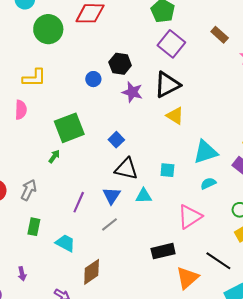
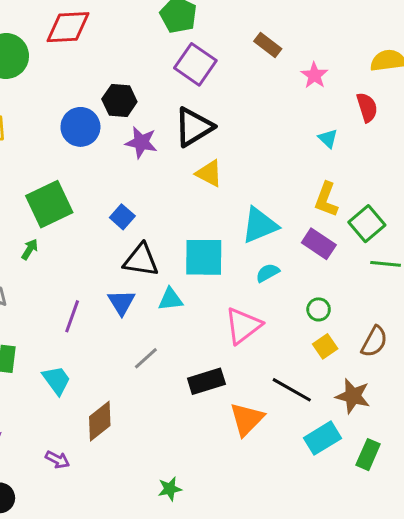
blue circle: (93, 79) -> (80, 127), size x1.6
cyan square: (167, 170) -> (204, 257), size x1.8
gray line: (110, 224) -> (146, 358), moved
cyan trapezoid: (65, 243) -> (57, 380), turned 30

